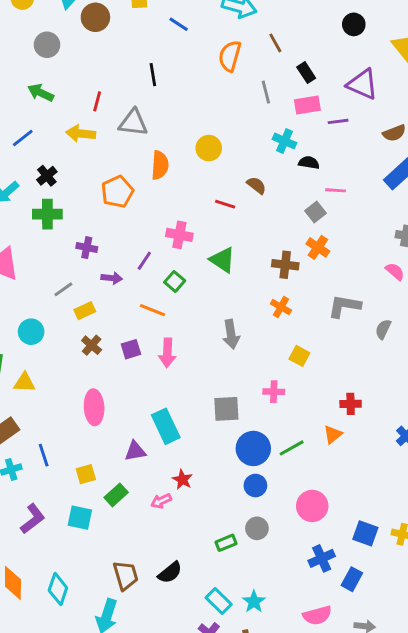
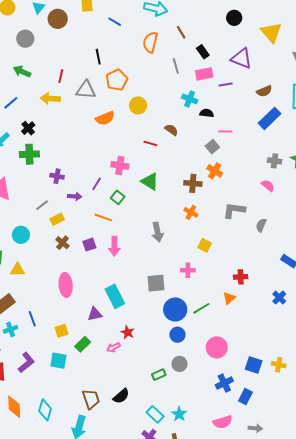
orange semicircle: (160, 165) -> (105, 118), turned 66
orange pentagon: (117, 192) -> (117, 80), moved

